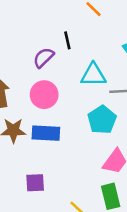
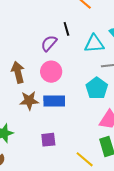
cyan triangle: (93, 75) -> (94, 44), moved

